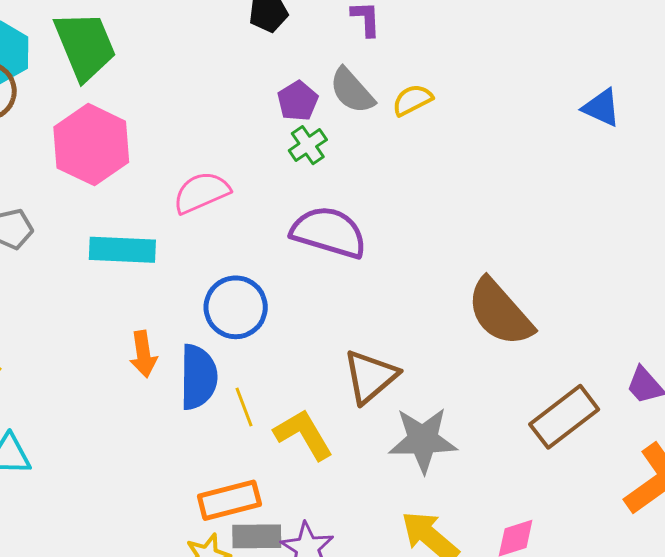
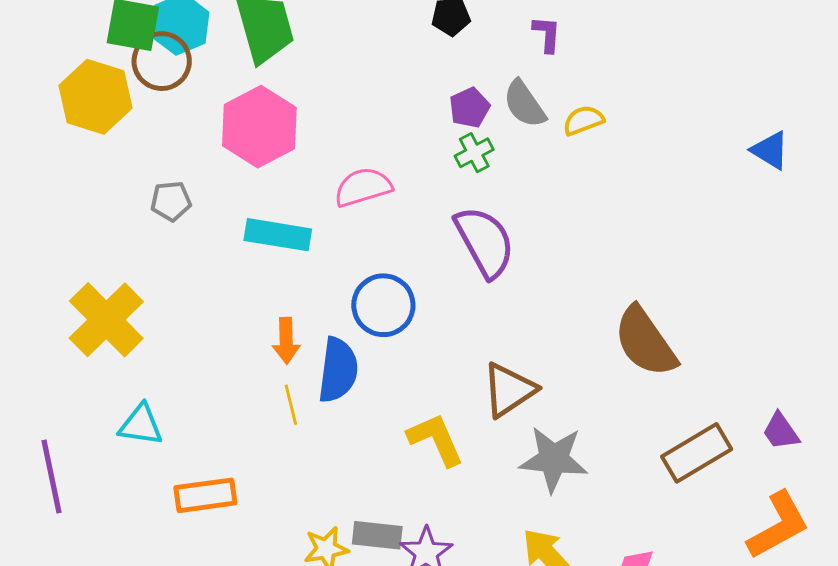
purple semicircle: (329, 232) -> (485, 242), turned 38
yellow line: (244, 407) -> (291, 405), moved
orange rectangle: (229, 500) -> (205, 495), moved

